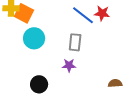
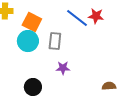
orange square: (24, 13) -> (32, 22), moved
gray rectangle: (75, 42) -> (55, 41), moved

